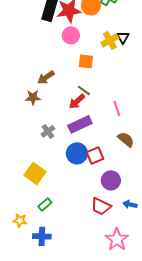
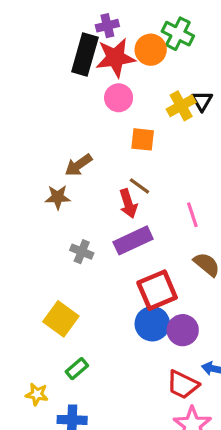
red arrow: (77, 101) -> (128, 204), turned -66
gray cross: (48, 131) -> (82, 252), turned -32
blue circle: (77, 153) -> (152, 324), moved
red square: (95, 155) -> (157, 290), size x1.4
red trapezoid: (101, 206) -> (183, 385), moved

